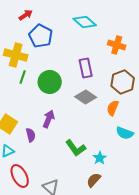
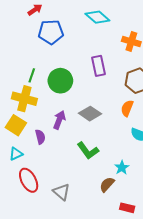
blue pentagon: (41, 36) -> (51, 32), turned -30
yellow cross: (16, 55) -> (24, 99), moved
gray diamond: (86, 97) -> (90, 114), moved
cyan star: (100, 158) -> (122, 168), moved

